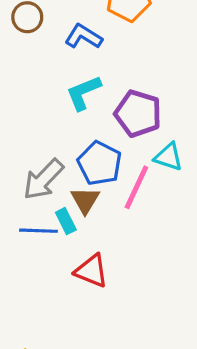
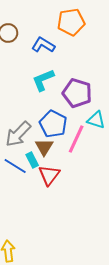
blue line: (39, 231) -> (15, 166), turned 30
red triangle: (91, 271) -> (49, 175), moved, turned 45

